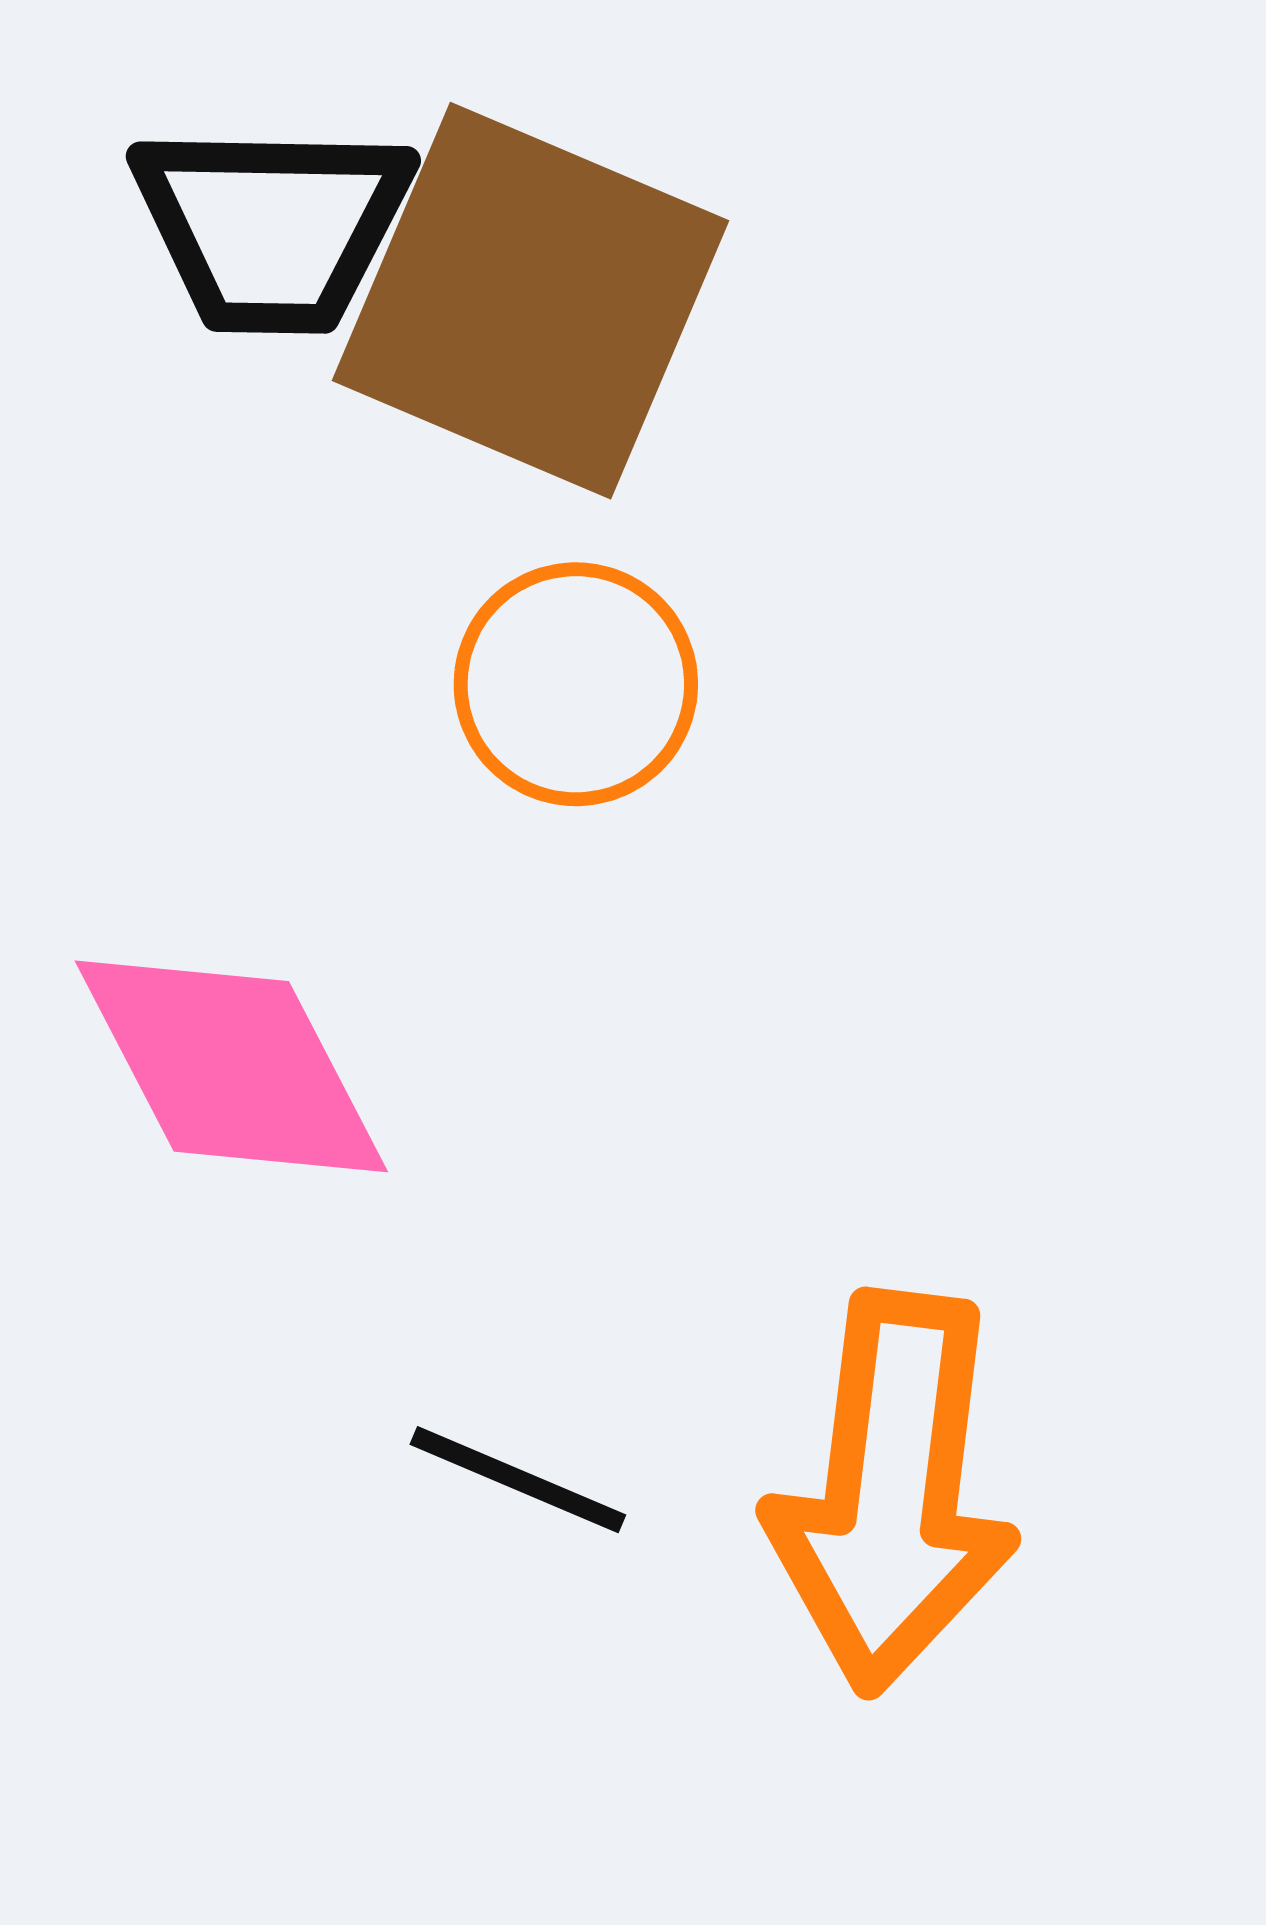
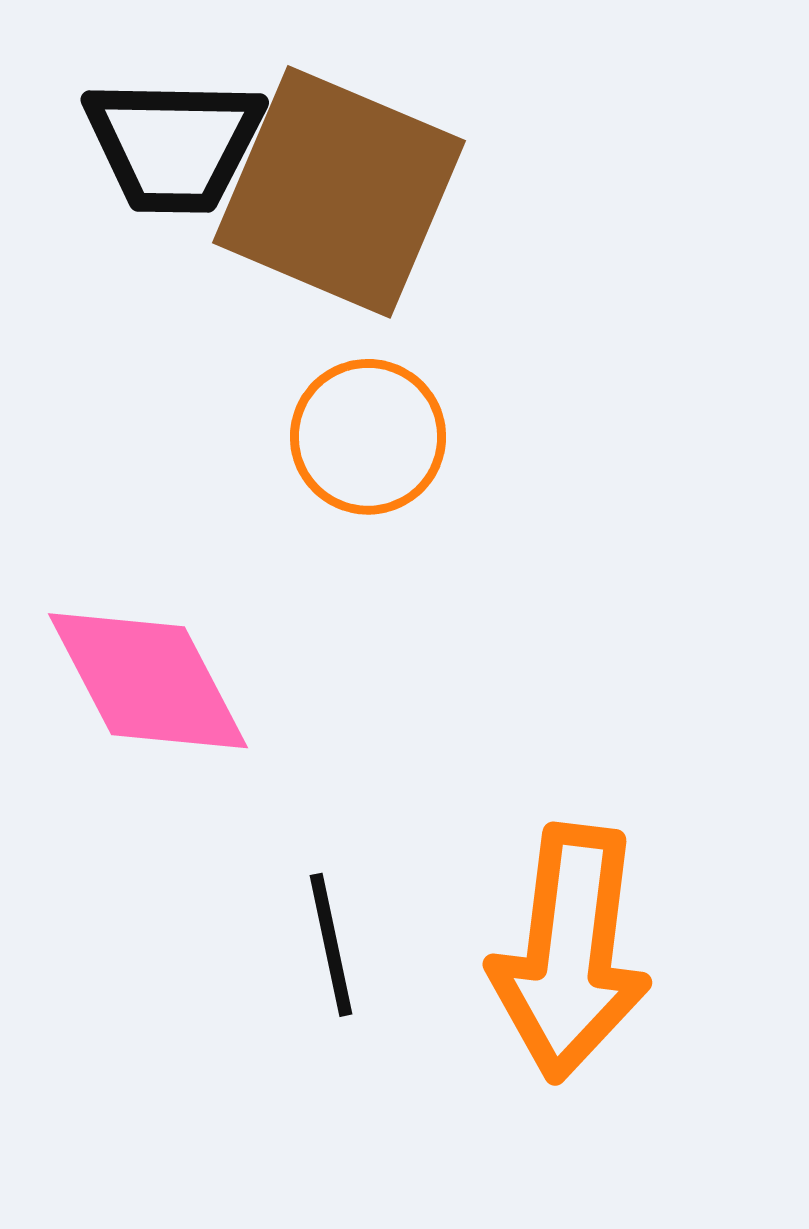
black line: (518, 1480) -> (331, 945), turned 55

